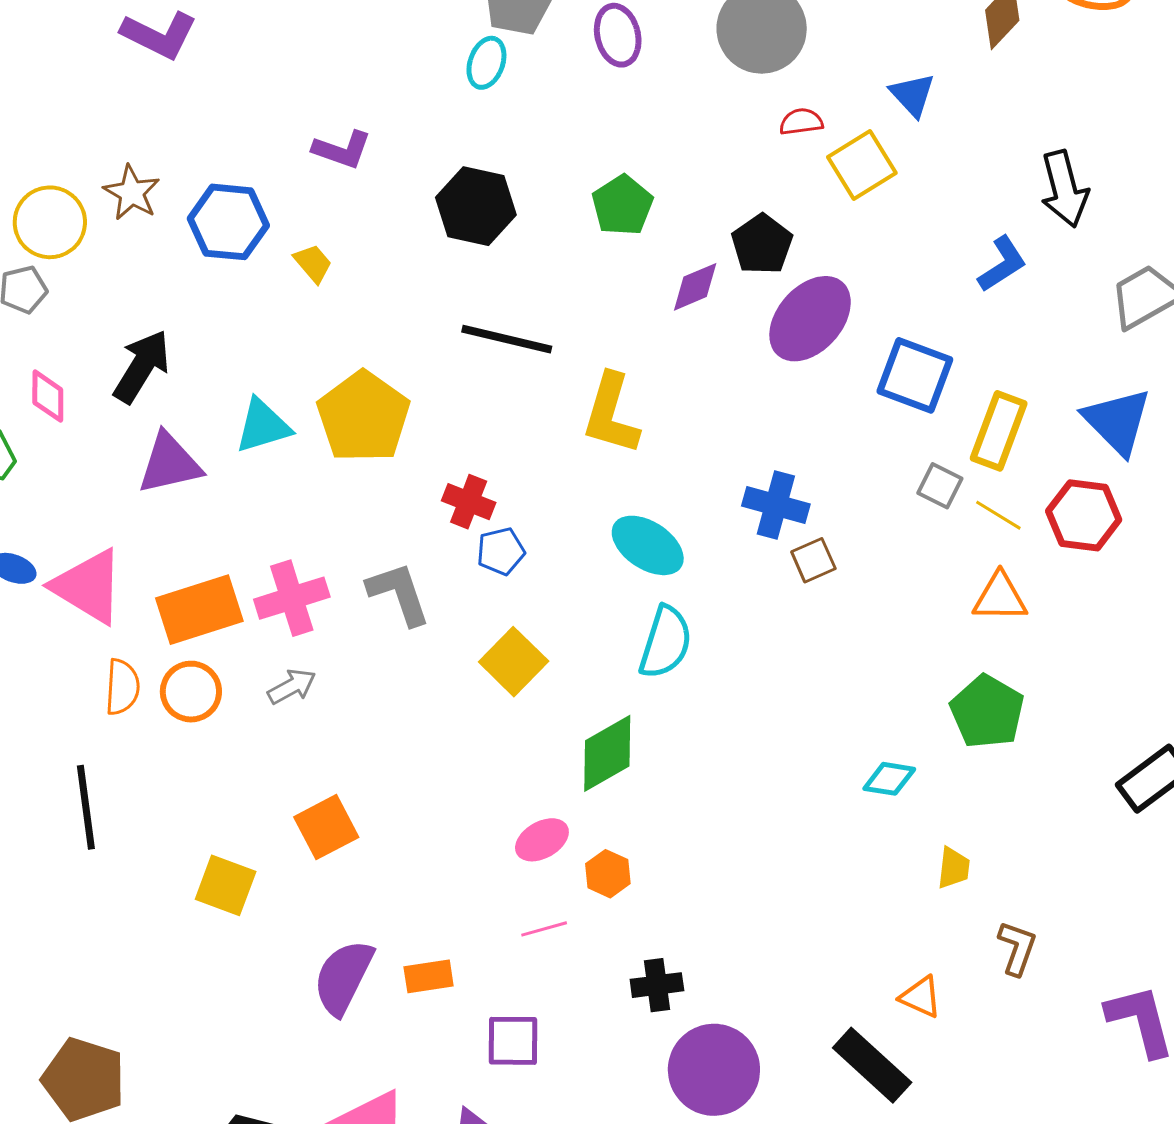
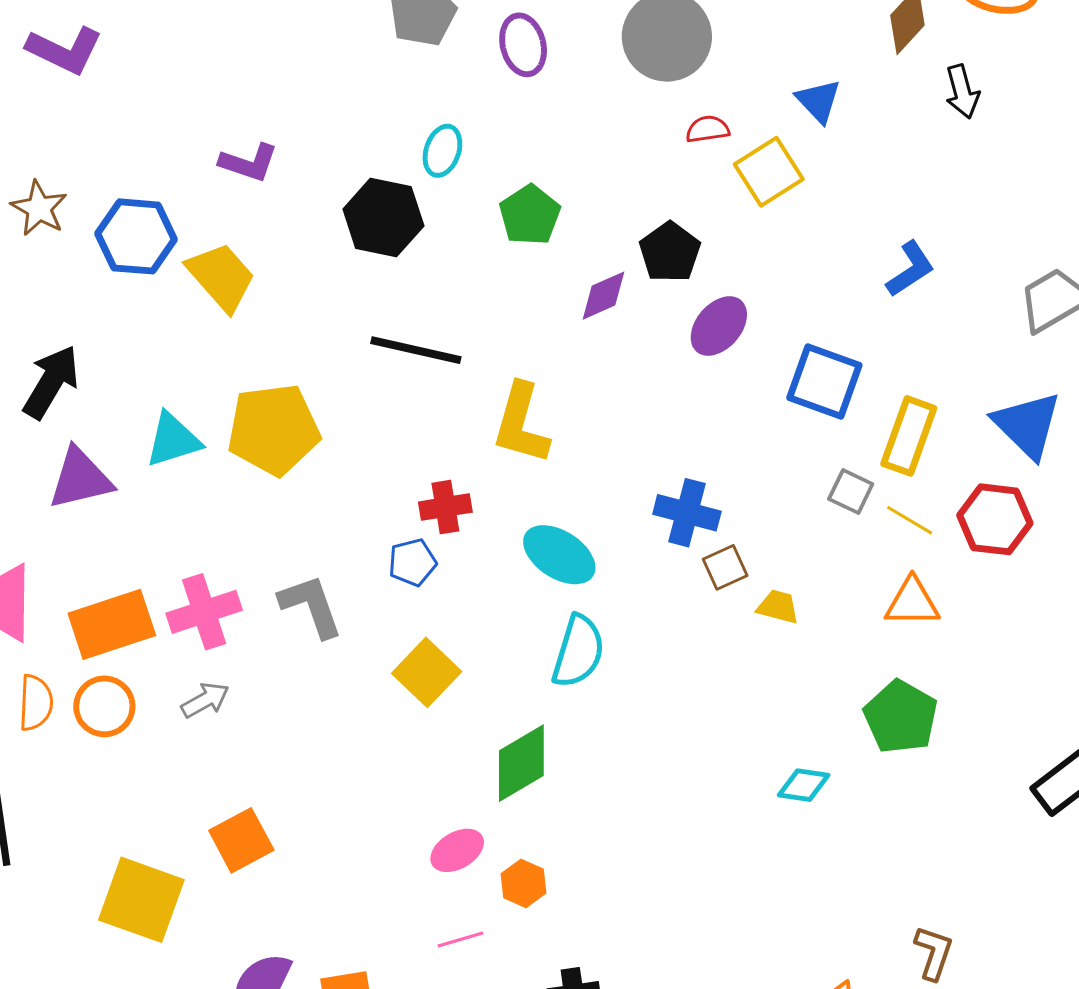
cyan ellipse: (486, 63) -> (442, 151), moved
black arrow: (1064, 189) -> (962, 92), moved, size x0.7
yellow trapezoid: (313, 263) -> (221, 277), size x1.8
purple ellipse: (810, 319) -> (719, 326), size x0.7
yellow pentagon: (363, 417) -> (274, 430), turned 30
red cross: (469, 502) -> (445, 507), moved, turned -30
yellow trapezoid: (954, 868) -> (778, 607), moved, turned -81
yellow square: (226, 885) -> (141, 900), size x1.4

